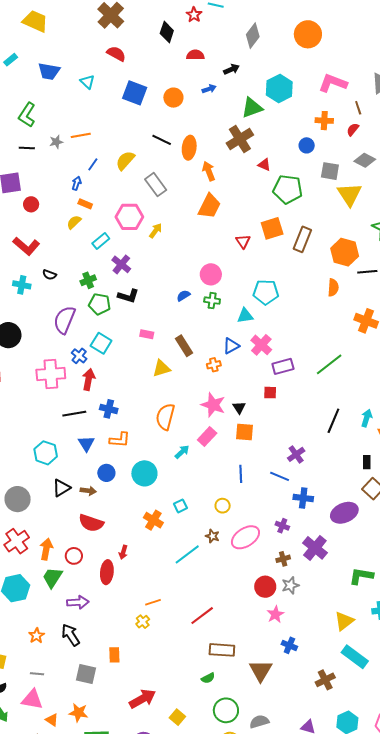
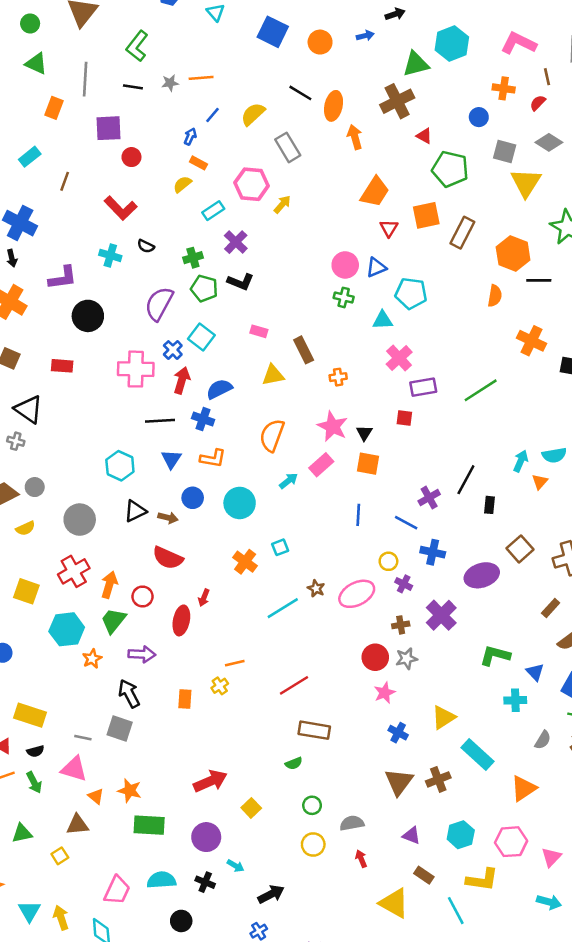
orange trapezoid: (209, 206) -> (375, 192), moved
blue semicircle: (183, 296) -> (219, 389), moved, size x1.5
blue triangle: (231, 346) -> (376, 268), moved
black line: (333, 421) -> (466, 480), moved
black rectangle: (367, 462) -> (489, 505), moved
yellow circle: (223, 506) -> (388, 561), moved
yellow triangle: (344, 621) -> (443, 717), moved
orange star: (36, 636) -> (92, 659), moved
orange rectangle: (114, 655) -> (185, 699), moved
brown triangle: (261, 671) -> (399, 782), moved
gray square: (86, 674) -> (120, 729), moved
green circle: (226, 710) -> (312, 805), size x0.6

